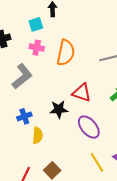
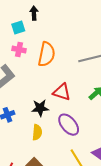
yellow semicircle: (38, 135) -> (37, 132), moved

